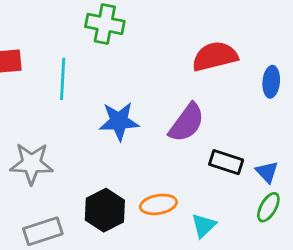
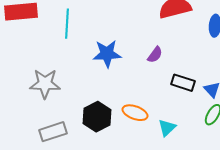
purple semicircle: (187, 123) -> (155, 55), size x0.6
orange ellipse: (158, 204) -> (135, 113), turned 30

